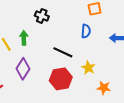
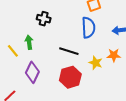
blue semicircle: (86, 31) -> (88, 28), size x1.5
orange star: (104, 88) -> (114, 55), moved

